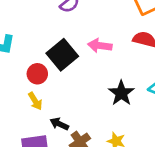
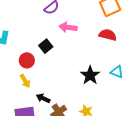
pink arrow: (100, 46) -> (68, 27), moved
black square: (62, 55) -> (46, 46), size x0.6

